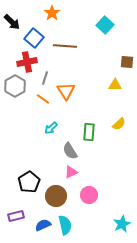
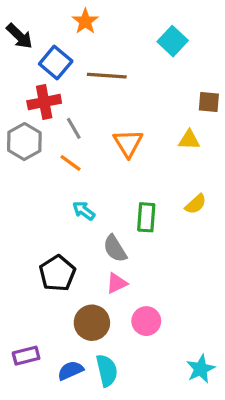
gray line: (45, 78) -> (74, 128), turned -48
orange triangle: (66, 91) -> (128, 143), moved
cyan arrow: (51, 128) -> (84, 211), turned 80
black pentagon: (29, 182) -> (57, 273), moved

